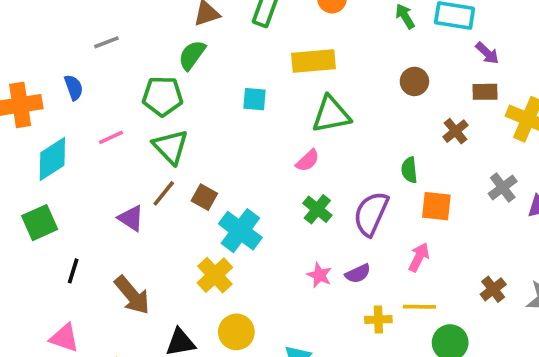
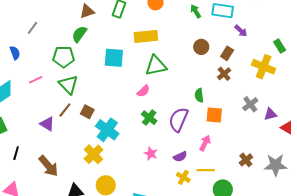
gray line: (106, 42) -> (32, 28), turned -32
brown rectangle: (485, 92) -> (227, 53), moved, turned -56
cyan square: (255, 99) -> (114, 58), size x1.5
purple semicircle: (358, 274) -> (180, 157), moved
yellow cross: (378, 319) -> (183, 177), turned 32

